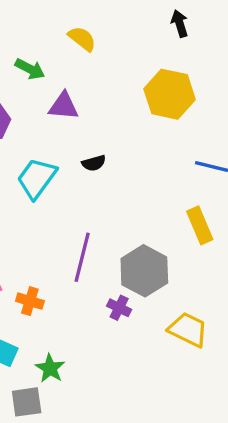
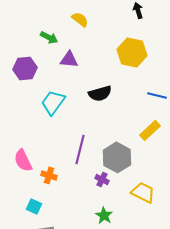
black semicircle: (94, 163) -> (100, 93), moved, size x1.6
yellow rectangle: (200, 225) -> (150, 130), turned 70
green star: (50, 368) -> (104, 215), moved

